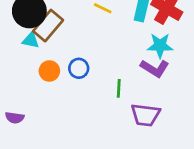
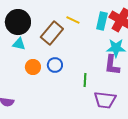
brown rectangle: (48, 26) -> (52, 33), moved
purple L-shape: (155, 68) -> (112, 65), turned 65

